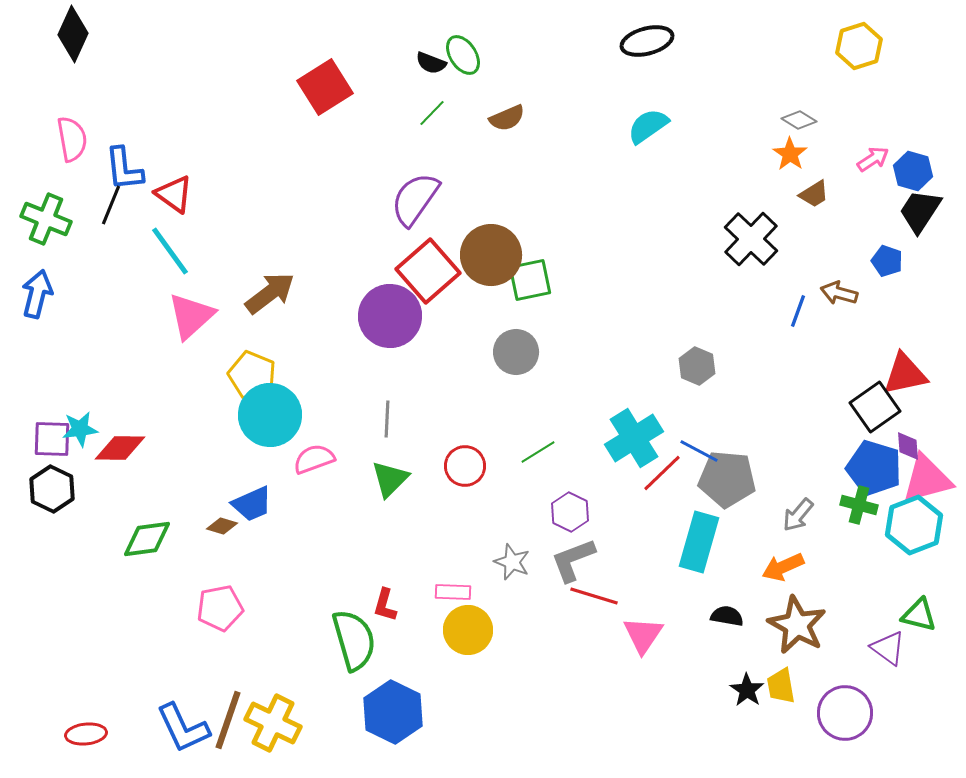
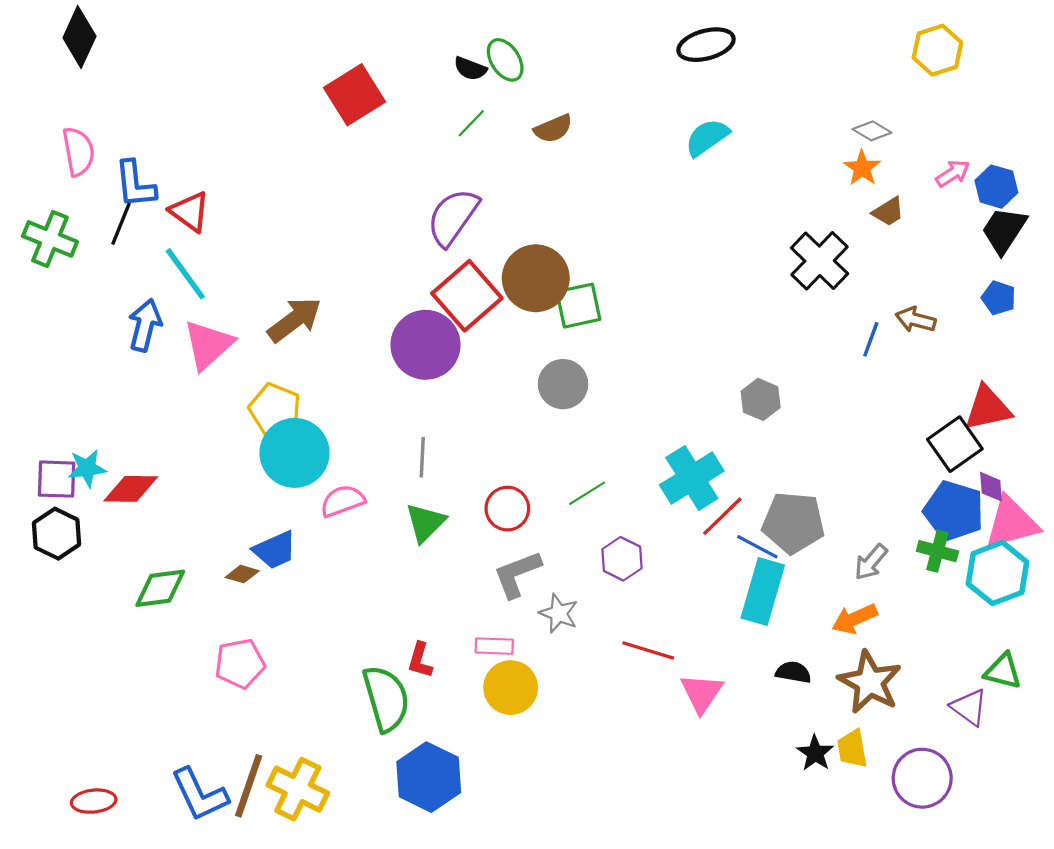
blue pentagon: (887, 261) -> (999, 298), moved
blue arrow: (37, 294) -> (145, 325), moved
blue line: (699, 451) -> (757, 547), moved
gray L-shape: (573, 560) -> (517, 574), moved

